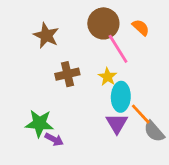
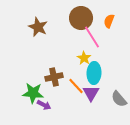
orange semicircle: (141, 27) -> (109, 21), turned -112
brown cross: (67, 74) -> (54, 77), moved
orange line: (141, 114) -> (76, 86), moved

